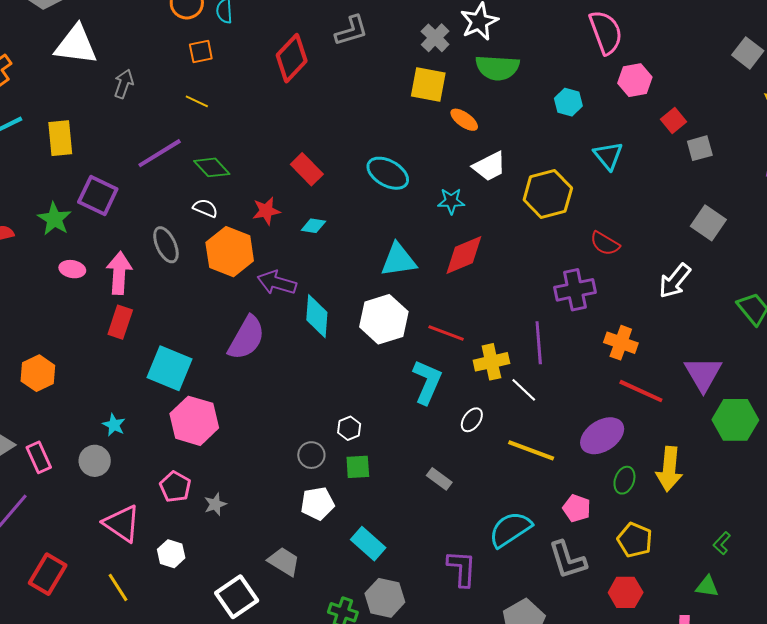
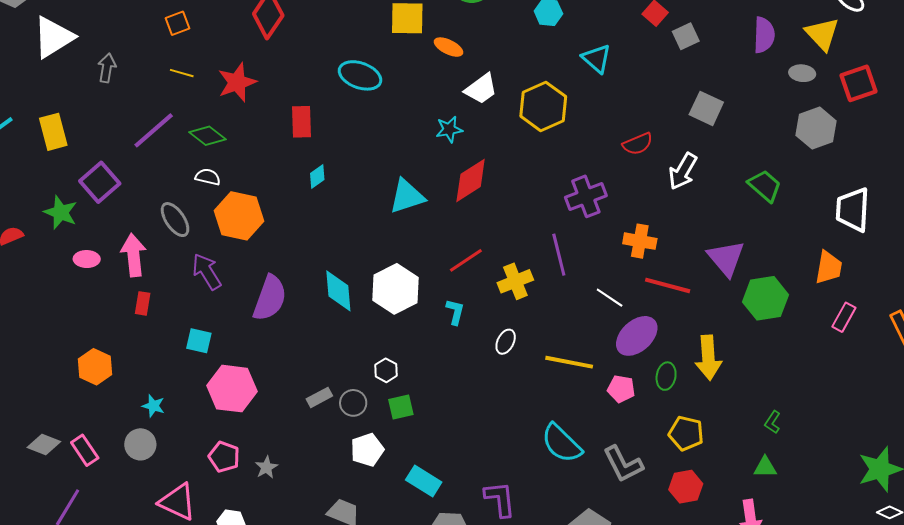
white triangle: (76, 45) -> (53, 37), turned -30
red rectangle: (307, 169) -> (302, 122), turned 52
cyan ellipse: (388, 173) -> (360, 75), moved
purple square: (98, 196) -> (100, 182), turned 33
red star: (266, 211) -> (237, 82), moved, size x1.4
cyan diamond: (313, 226) -> (317, 176), turned -35
red semicircle: (605, 244) -> (638, 144), moved, turned -44
purple arrow: (277, 283) -> (207, 272), moved, turned 51
cyan diamond: (317, 316) -> (338, 291), moved
white hexagon: (384, 319) -> (395, 289), moved
red rectangle: (120, 322) -> (143, 303), size x0.7
red line: (446, 333) -> (466, 260), turned -45
cyan square: (169, 368) -> (199, 341), size x0.6
orange hexagon: (38, 373) -> (95, 367), moved
cyan L-shape: (427, 382) -> (455, 312), size x0.6
white line: (524, 390) -> (610, 298), moved
gray rectangle: (439, 479) -> (319, 397), moved, turned -55
pink pentagon: (577, 508) -> (621, 389), moved
cyan semicircle: (510, 529) -> (562, 443), turned -93
purple L-shape: (462, 568) -> (500, 499), moved

